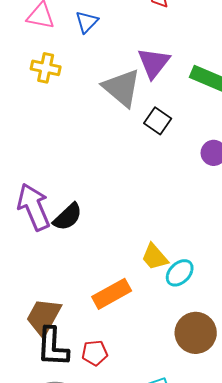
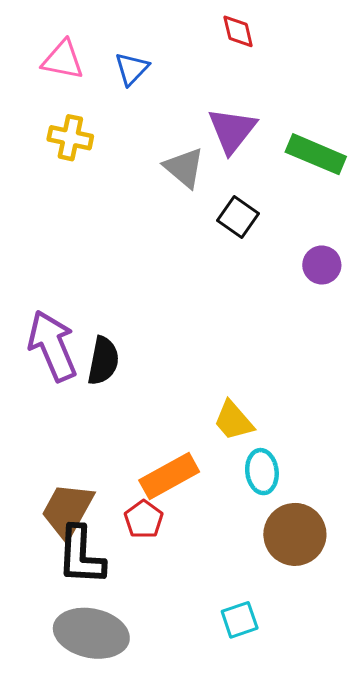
gray triangle: (122, 88) -> (184, 168), size x0.7
black semicircle: (68, 217) -> (103, 361), turned -36
cyan ellipse: (180, 273) -> (262, 472), moved, turned -52
red pentagon: (95, 353) -> (144, 519), moved, turned -30

